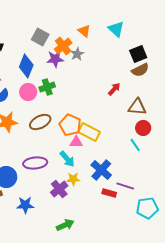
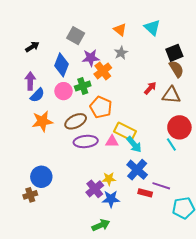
orange cross: (63, 46) -> (103, 71), moved
gray star: (77, 54) -> (121, 53), moved
brown semicircle: (140, 70) -> (176, 69), turned -96
brown triangle: (137, 107) -> (171, 95), moved
orange pentagon: (70, 125) -> (101, 107), moved
red circle: (143, 128) -> (179, 127), size x1.5
cyan arrow: (67, 159) -> (134, 145), moved
purple ellipse: (35, 163) -> (86, 141), moved
blue star: (25, 205) -> (111, 199), moved

